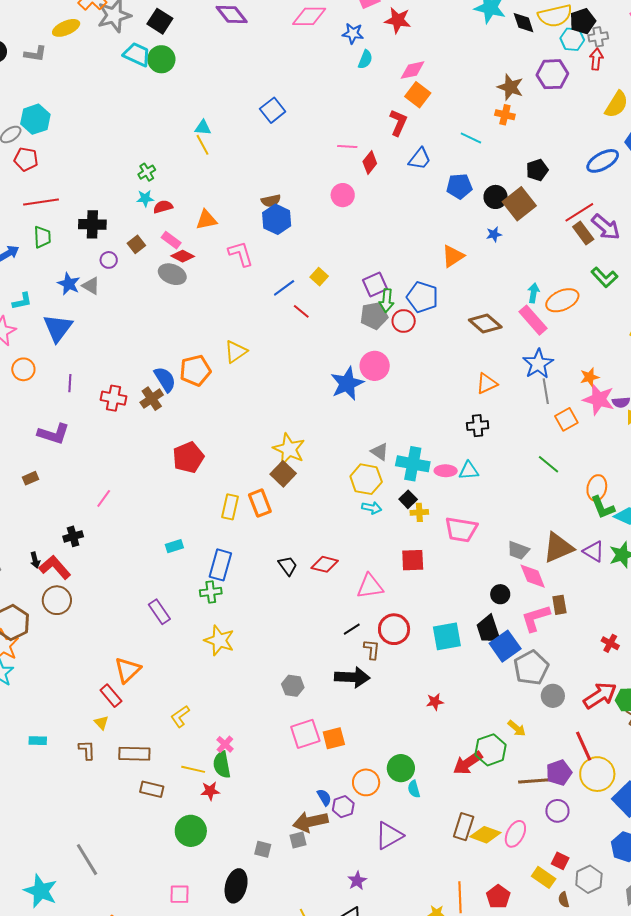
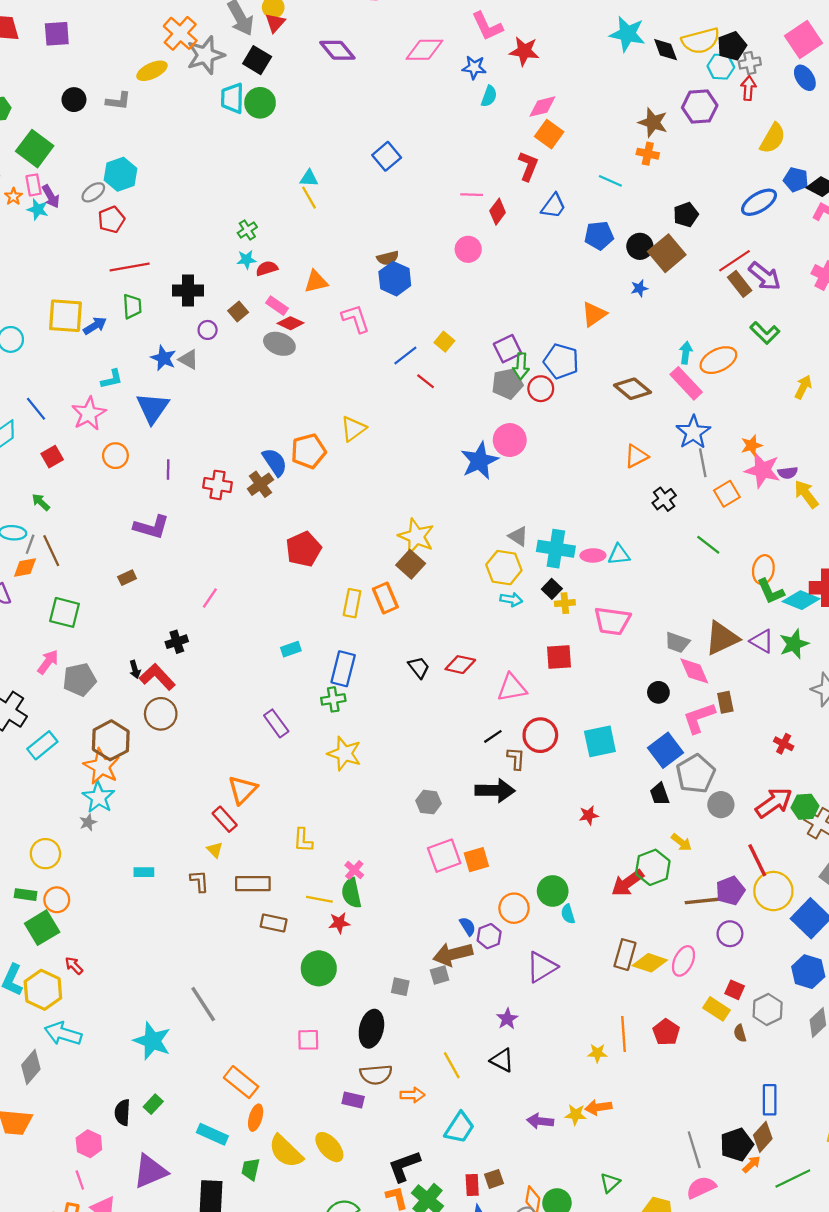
cyan trapezoid: (137, 54) -> (232, 98), turned -112
red pentagon: (26, 159) -> (111, 220), turned -30
black cross: (478, 426) -> (664, 499), moved, turned -30
black trapezoid: (488, 629) -> (660, 794), moved, size x0.7
yellow L-shape: (180, 716) -> (303, 840), turned -50

